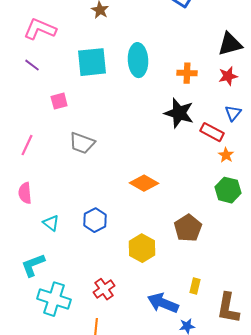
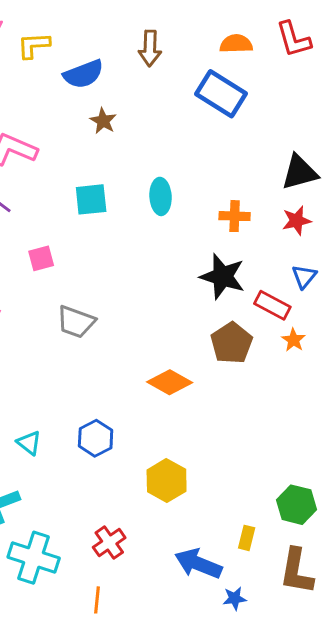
cyan ellipse: (138, 60) -> (161, 196), size x0.7
cyan square: (92, 62) -> (91, 199), size x0.7
green hexagon: (228, 190) -> (297, 505), moved
brown pentagon: (188, 228) -> (232, 343), moved

